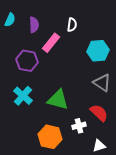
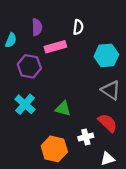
cyan semicircle: (10, 20) -> (11, 40), moved
pink rectangle: (51, 43) -> (55, 47), turned 36
green triangle: (58, 100) -> (63, 109), size x0.7

